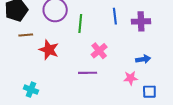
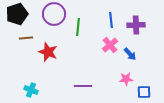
pink cross: (99, 51) -> (110, 45), moved
blue arrow: (143, 59) -> (130, 54), moved, turned 56
purple line: (88, 73) -> (83, 86), moved

